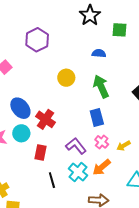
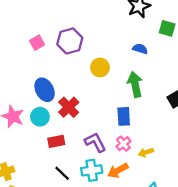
purple hexagon: (37, 40) -> (70, 41), moved
red rectangle: (41, 153) -> (56, 141), turned 56
cyan cross: (78, 172) -> (92, 170), turned 30
black line: (52, 180) -> (62, 173), turned -42

